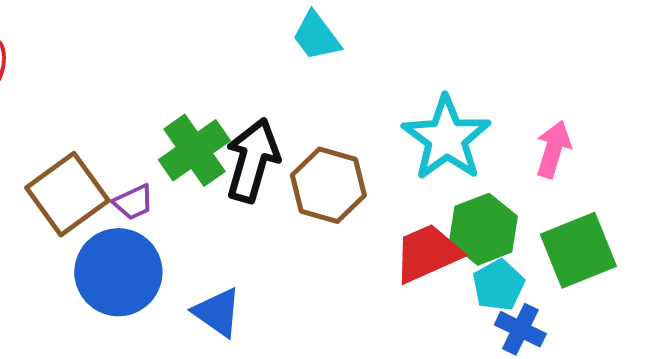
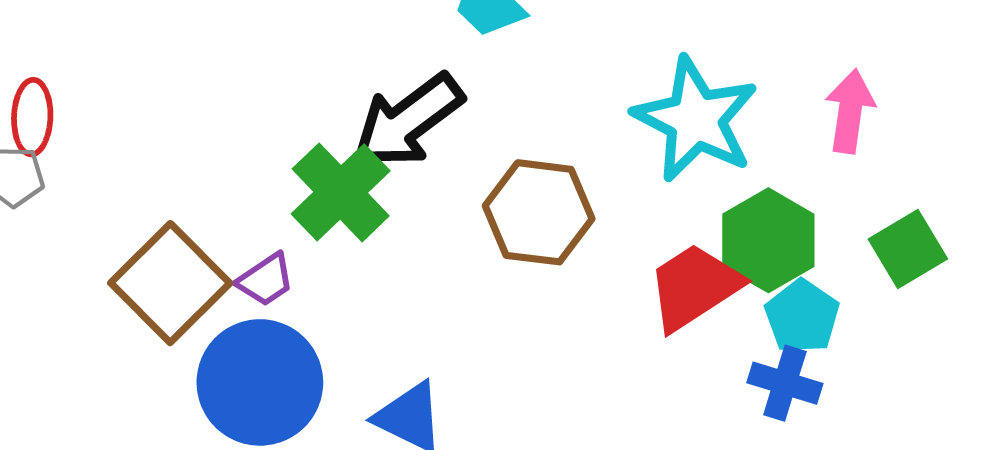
black arrow: (252, 160) -> (408, 121), moved, turned -134
green square: (578, 250) -> (908, 249), size x0.7
blue cross: (520, 329) -> (785, 383), moved

